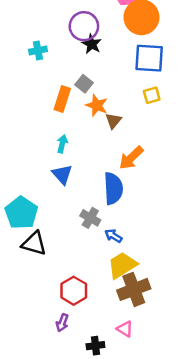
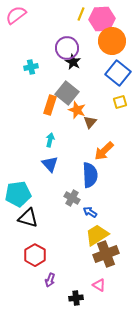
blue square: (149, 58) -> (118, 73), turned 35
gray square: (84, 84) -> (67, 93), size x1.6
cyan pentagon: (21, 213) -> (18, 194), turned 30
red hexagon: (74, 291) -> (35, 255), moved

